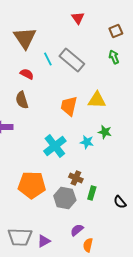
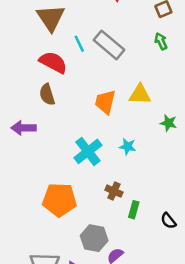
red semicircle: (27, 74) -> (53, 62), size x1.6
green star: (105, 132) -> (168, 123), moved
gray hexagon: (65, 198) -> (94, 238), moved

